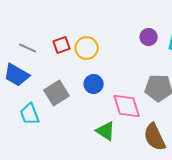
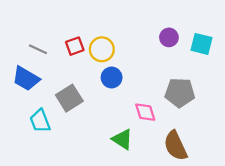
blue circle: (94, 84) -> (112, 77), moved
pink diamond: (127, 106) -> (145, 112), size x0.7

